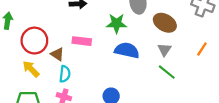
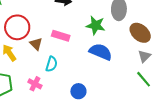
gray triangle: (164, 50) -> (144, 56), moved
green line: (167, 72) -> (144, 79), moved
cyan semicircle: (65, 74) -> (51, 64), moved

